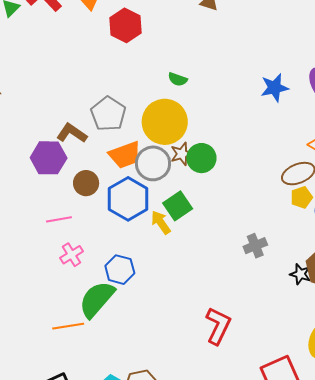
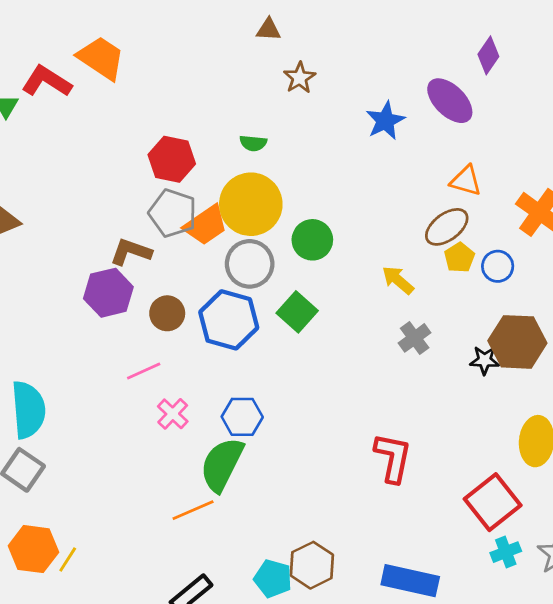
red hexagon: (125, 25) -> (172, 159), moved
brown star: (182, 154) -> (300, 78), moved
orange trapezoid: (125, 155) -> (206, 225), moved
yellow arrow: (161, 222) -> (398, 280), moved

